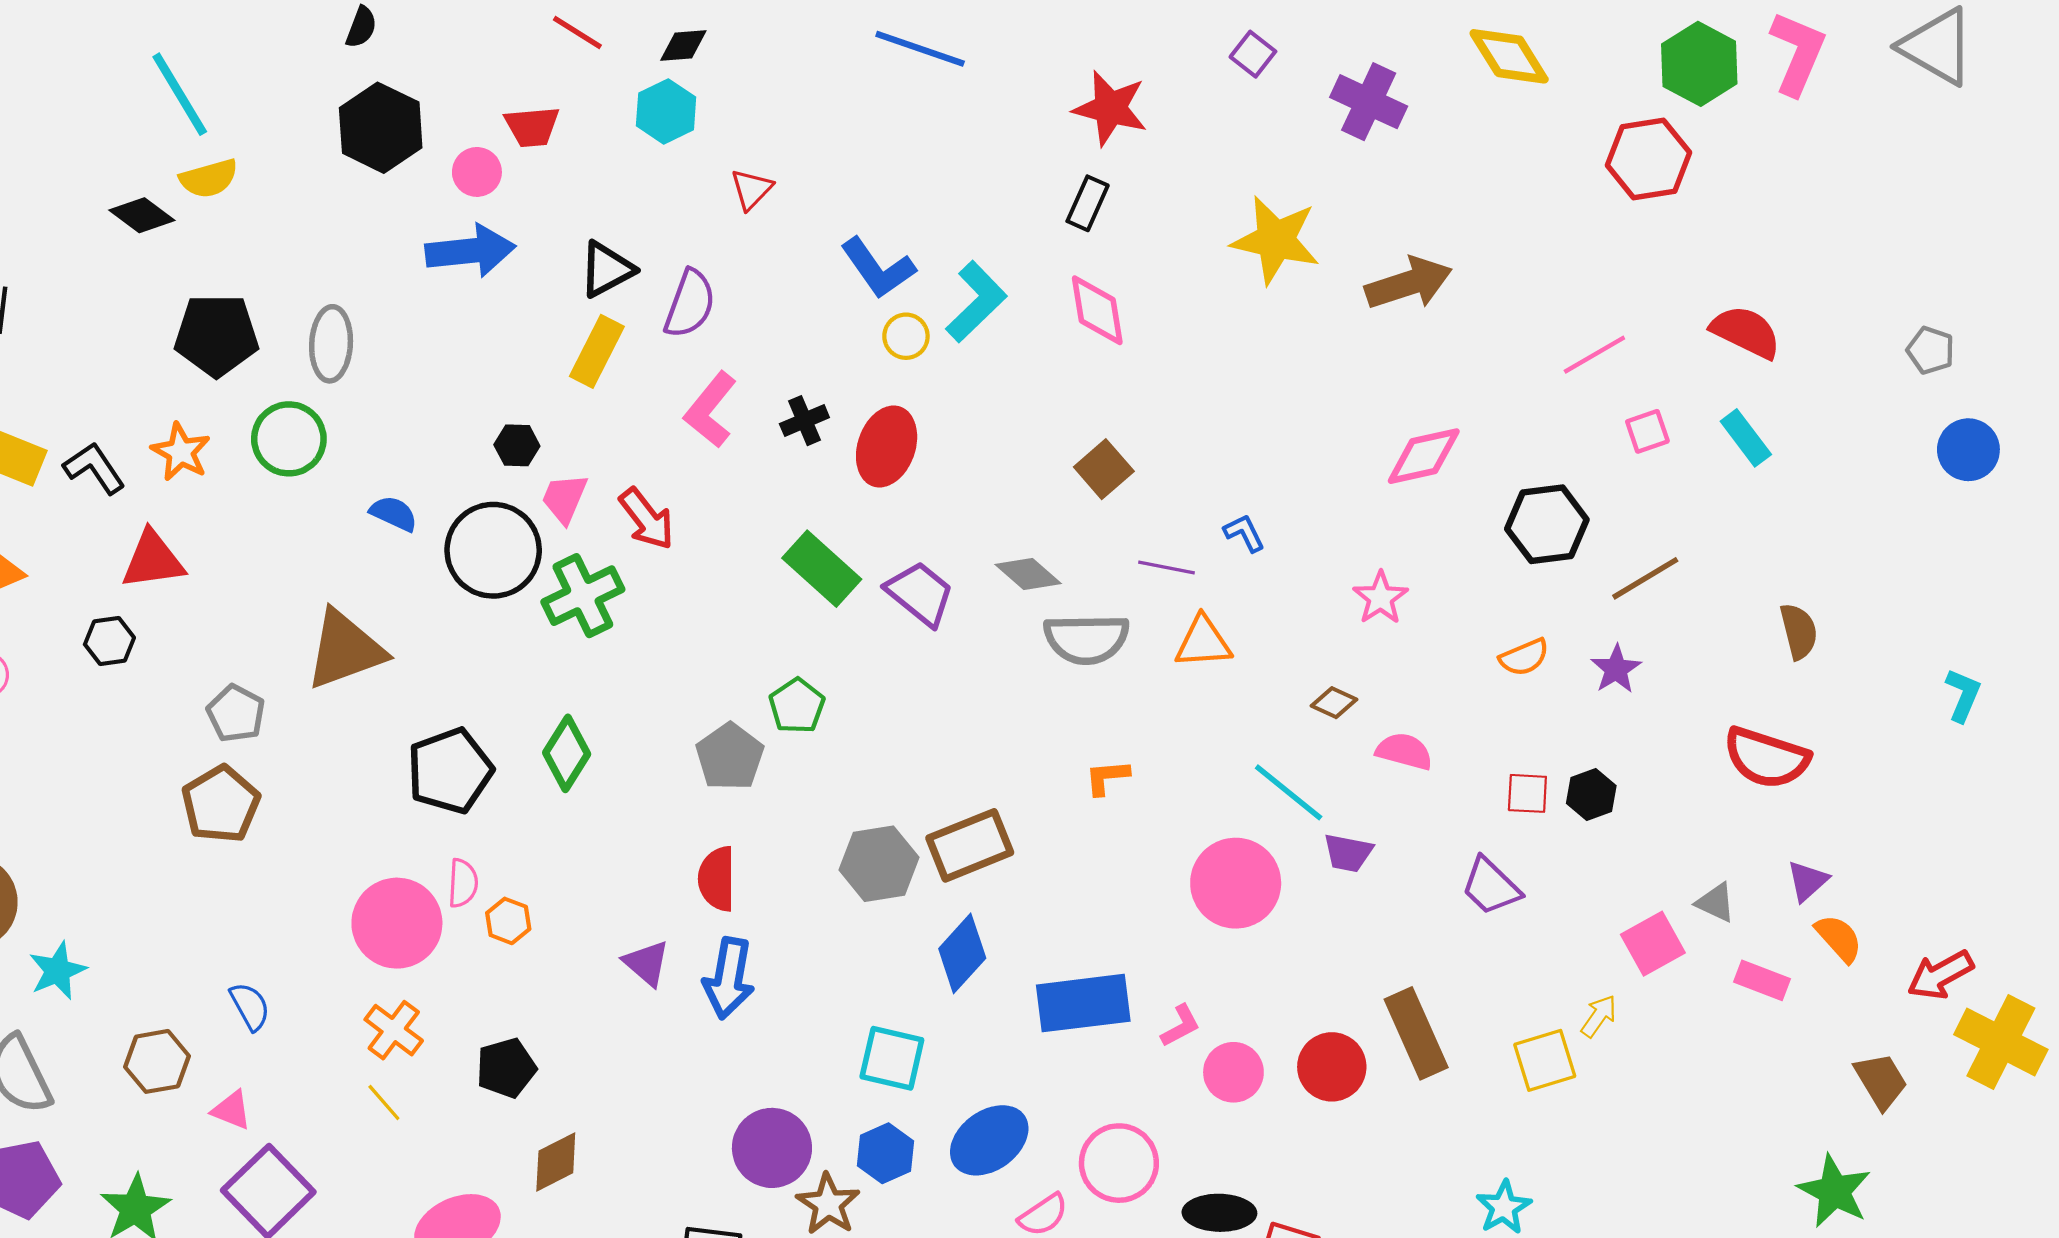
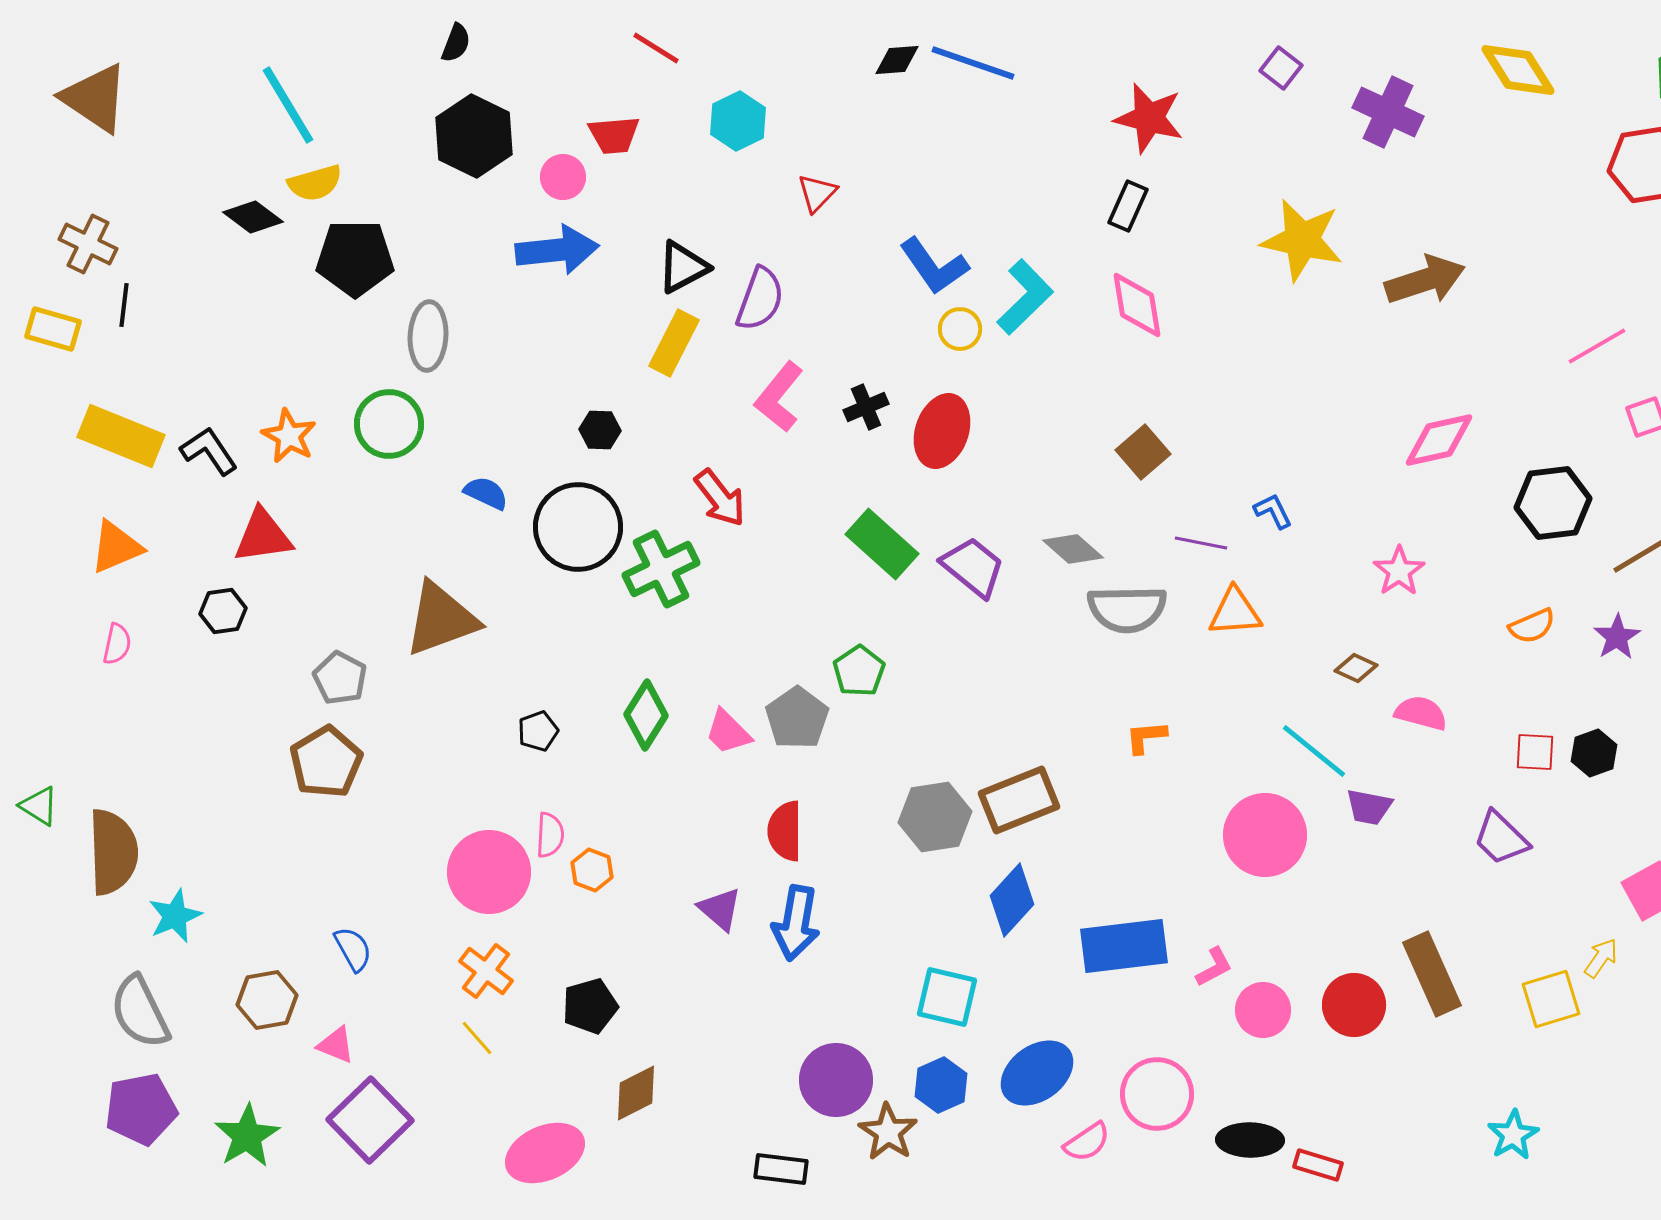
black diamond: (683, 46) -> (897, 60), moved
black pentagon: (216, 335) -> (355, 258), moved
pink trapezoid: (564, 498) -> (728, 732), moved, turned -68
black pentagon: (450, 771) -> (538, 731), size x0.5

